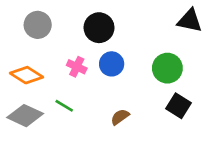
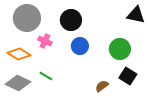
gray circle: (38, 25) -> (27, 18), size x1.4
pink cross: (77, 67) -> (45, 41), moved
brown semicircle: (120, 117) -> (102, 86), moved

